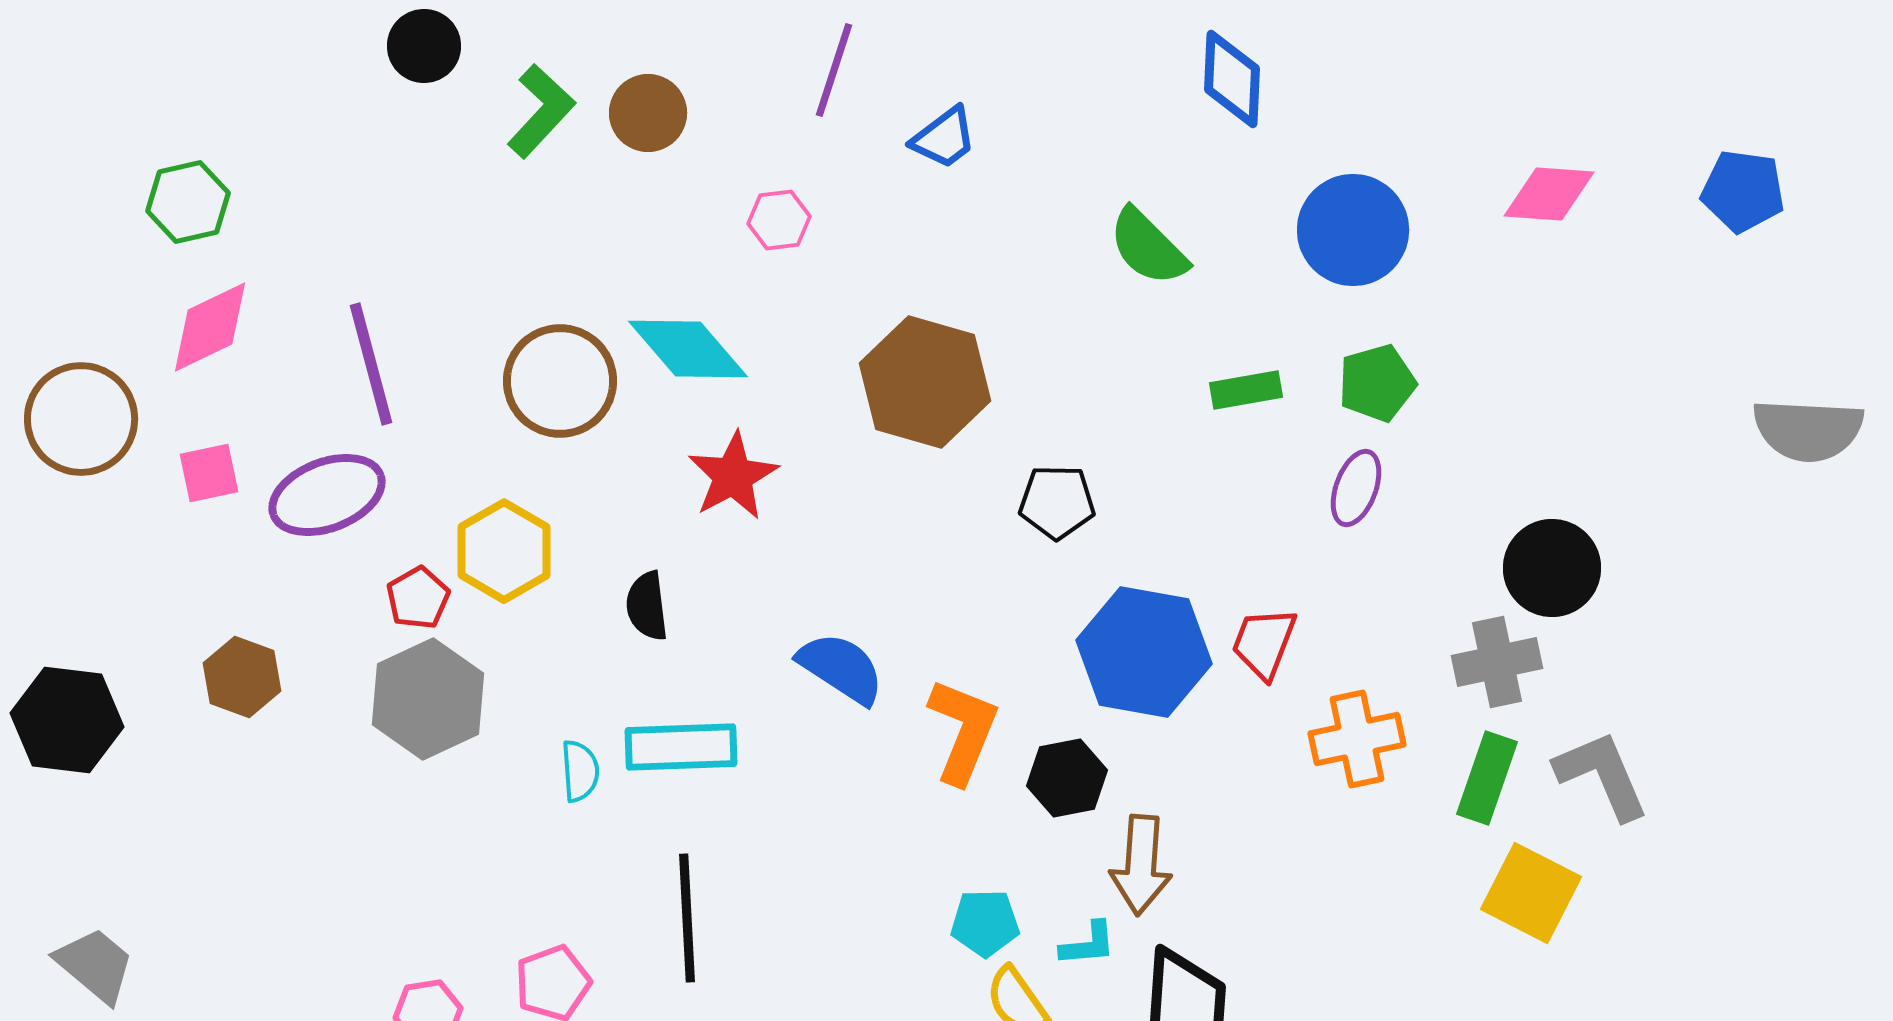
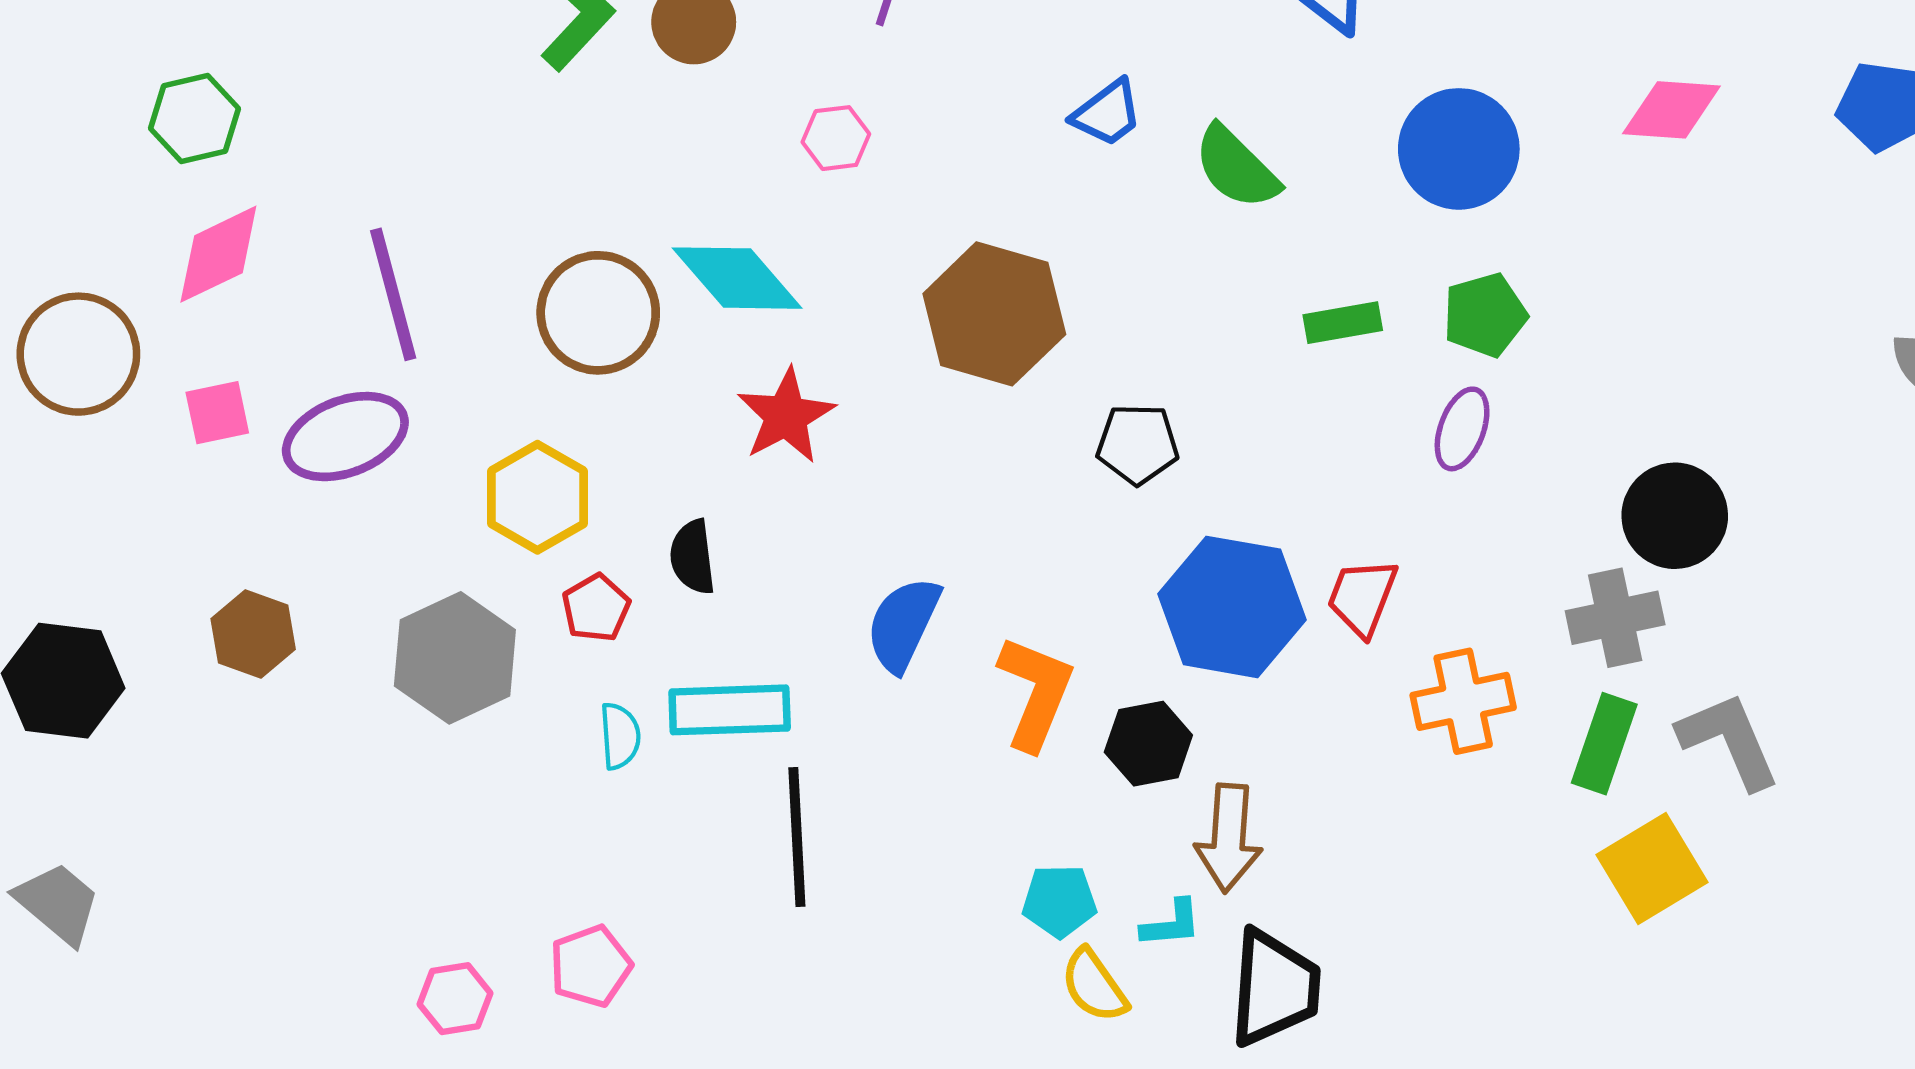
blue trapezoid: (944, 138) -> (1107, 113), moved
red pentagon: (418, 598) -> (596, 608), moved
blue semicircle: (841, 668) -> (903, 624), turned -98
yellow square: (1531, 893) -> (1652, 868), turned 32
black line: (687, 918) -> (797, 837), moved
gray trapezoid: (95, 965) -> (58, 903), moved

